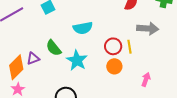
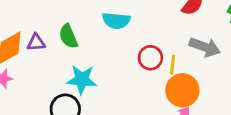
cyan star: (77, 60) -> (82, 80), moved, turned 30
orange circle: (114, 66) -> (182, 90), moved, size x1.5

